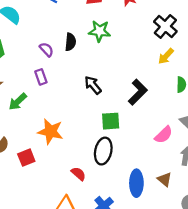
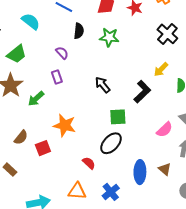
black semicircle: (70, 42) -> (79, 31), moved
yellow arrow: (166, 56) -> (161, 69), moved
black ellipse: (103, 151) -> (111, 143), turned 30

